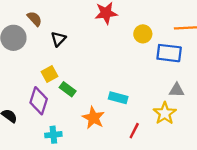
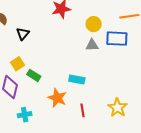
gray triangle: (177, 90) -> (92, 45), moved
yellow star: (165, 113) -> (117, 108), moved
red line: (134, 131) -> (83, 110), moved, turned -32

